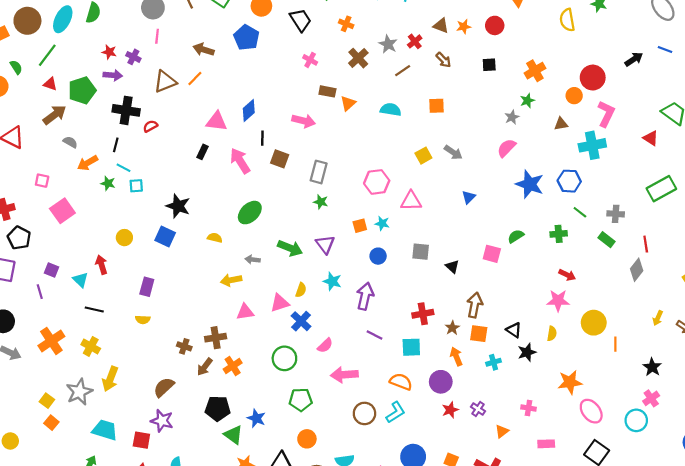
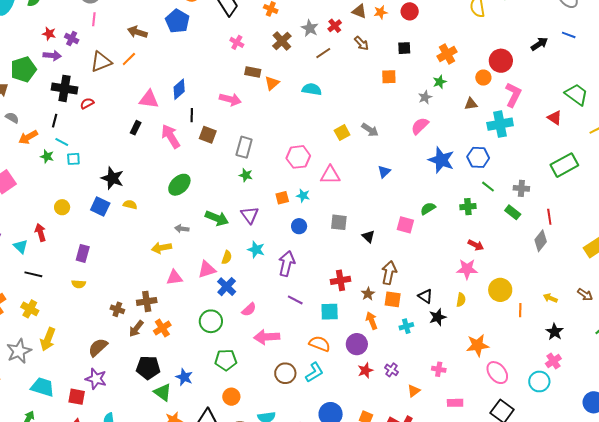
orange square: (436, 106) -> (389, 77), moved
yellow semicircle: (215, 238) -> (130, 205), moved
yellow arrow: (658, 318) -> (550, 298), moved, turned 88

